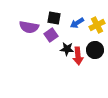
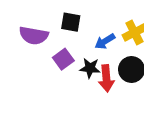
blue arrow: (77, 23) -> (105, 41), moved
purple square: (51, 35) -> (63, 59), moved

